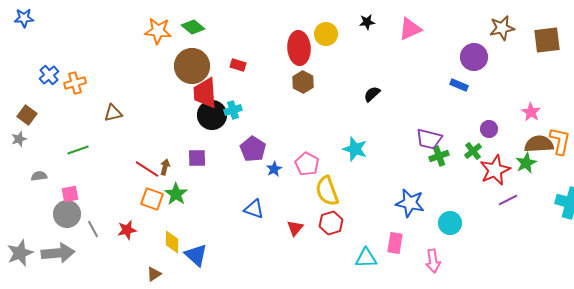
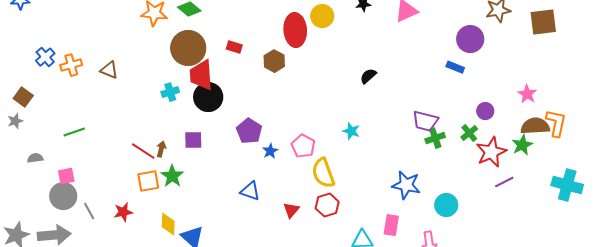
brown hexagon: (303, 82) -> (274, 61), moved
cyan cross: (233, 110) -> (170, 92), moved
brown triangle: (113, 113) -> (109, 70), moved, turned 36
cyan star: (355, 149) -> (351, 131), size x0.7
orange square: (152, 199) -> (148, 181), turned -30

